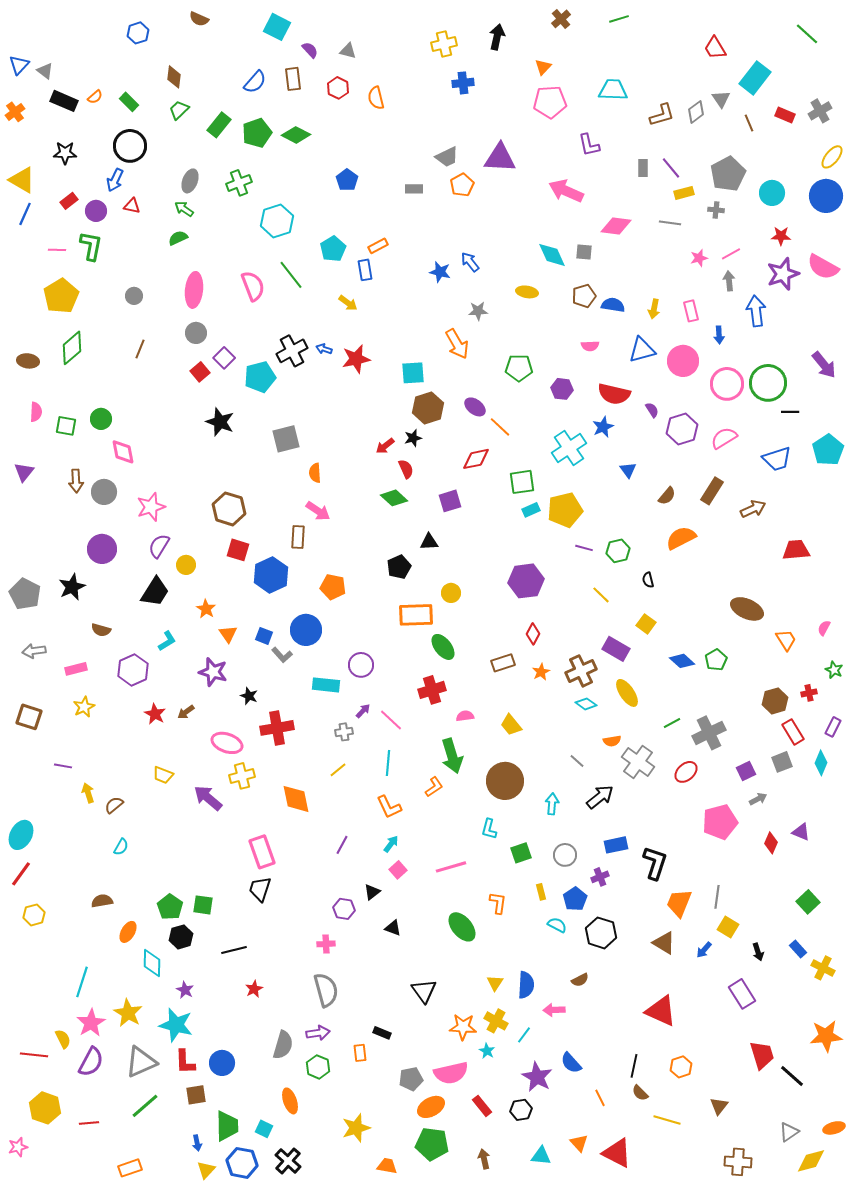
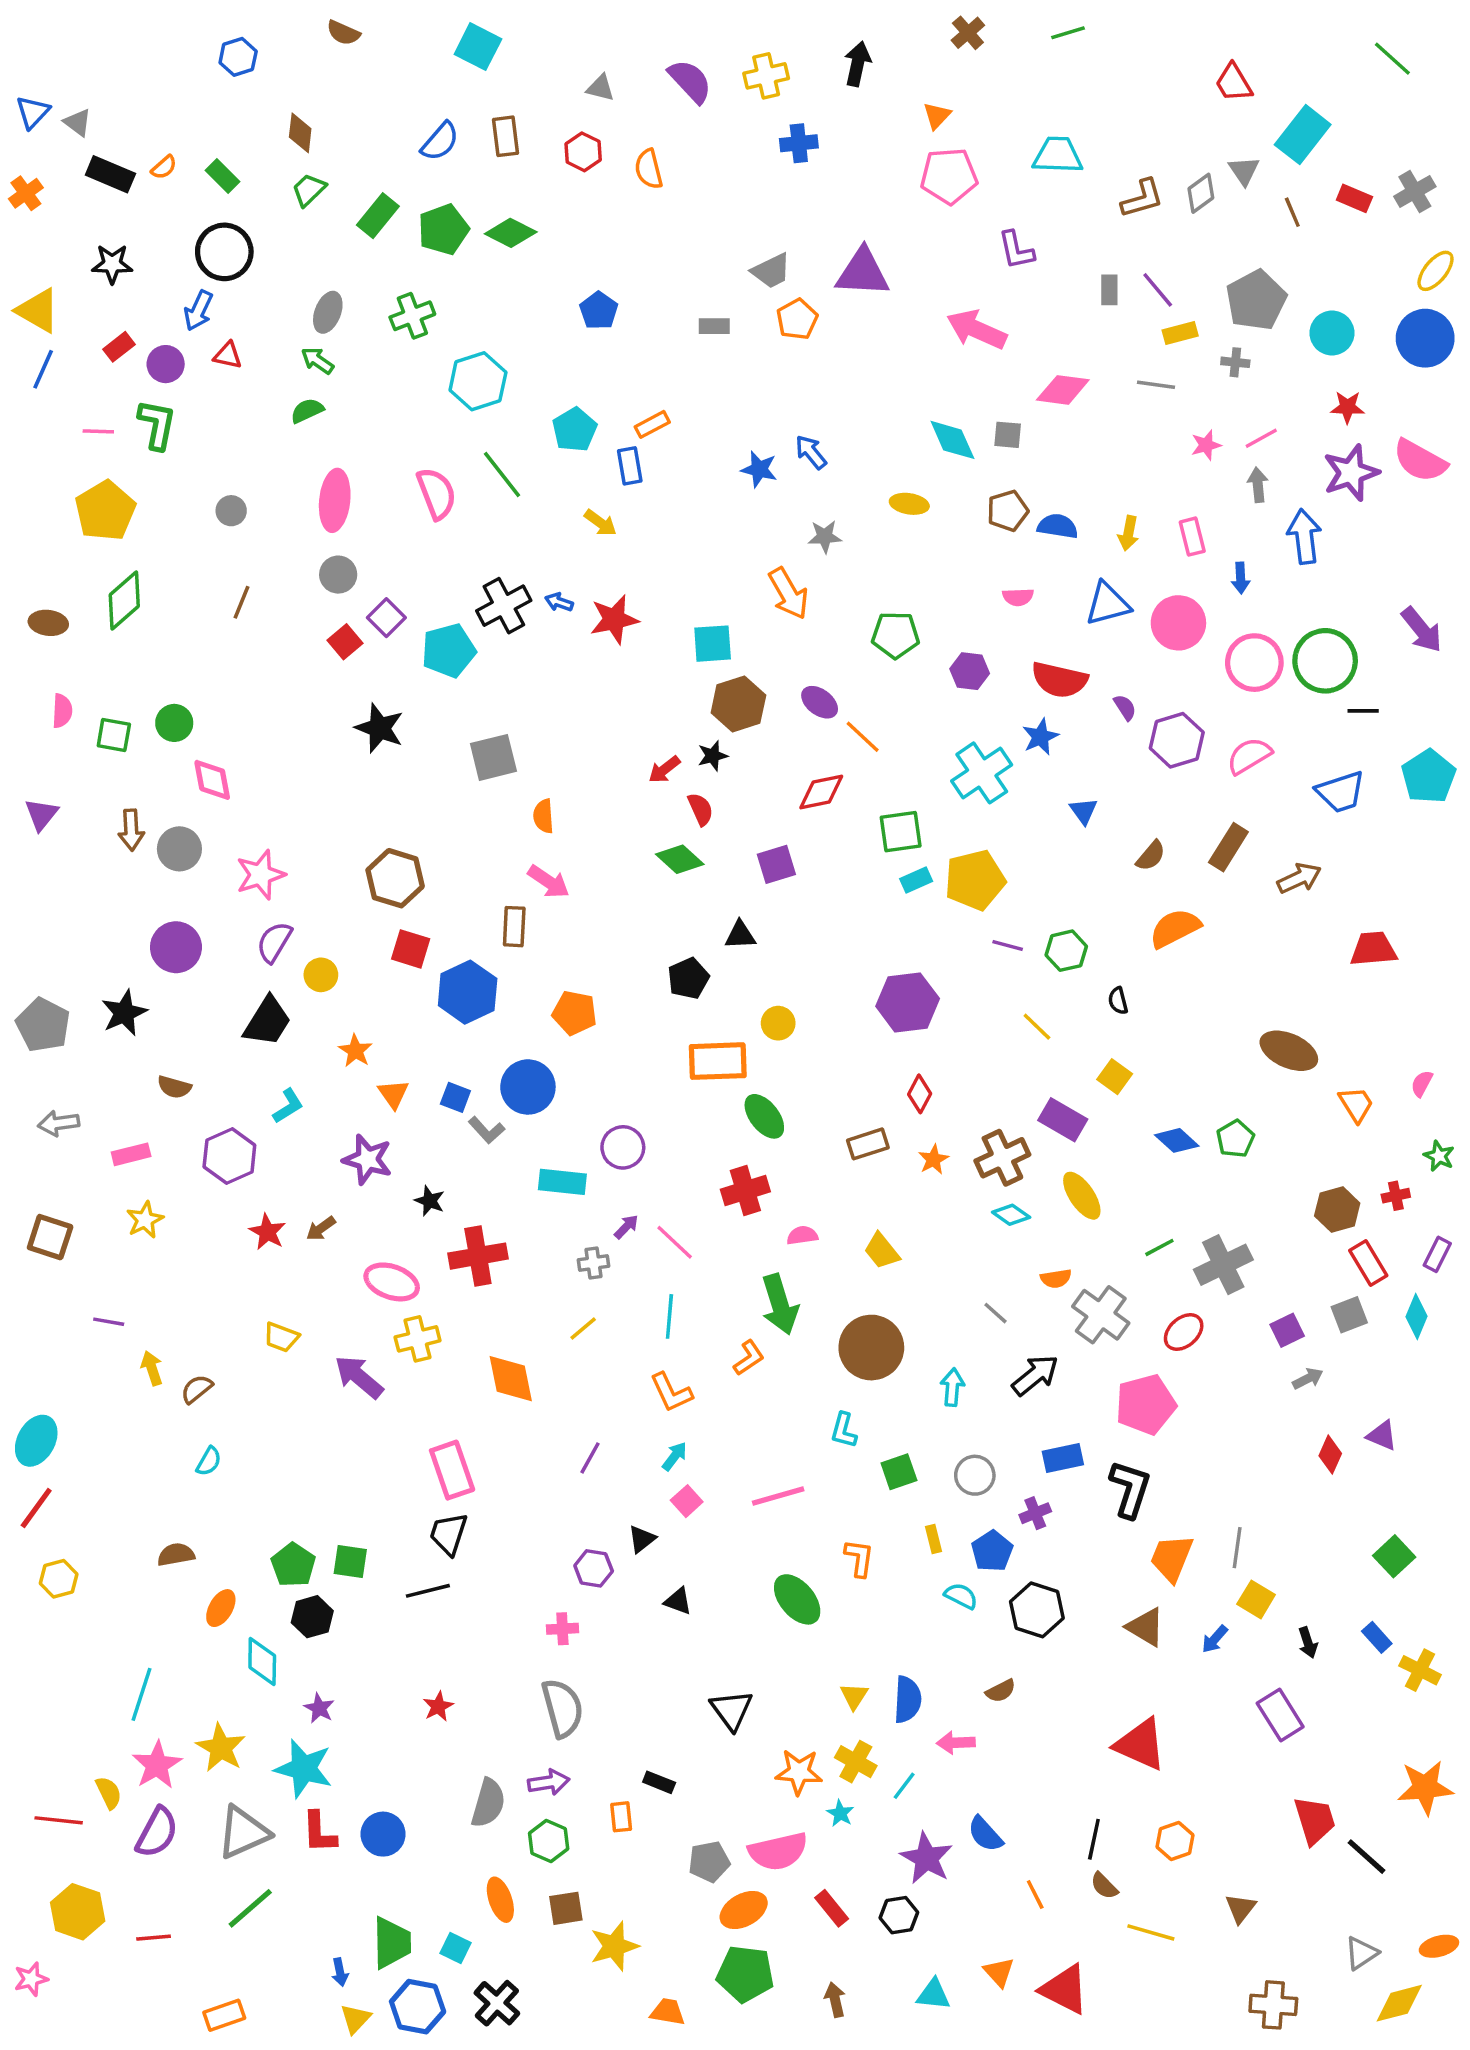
purple semicircle: (310, 50) -> (690, 81), moved, size x1.6
pink pentagon: (720, 822) -> (1146, 1404), moved
black line: (234, 950) -> (428, 1591), moved
brown square: (196, 1095) -> (566, 1908), moved

